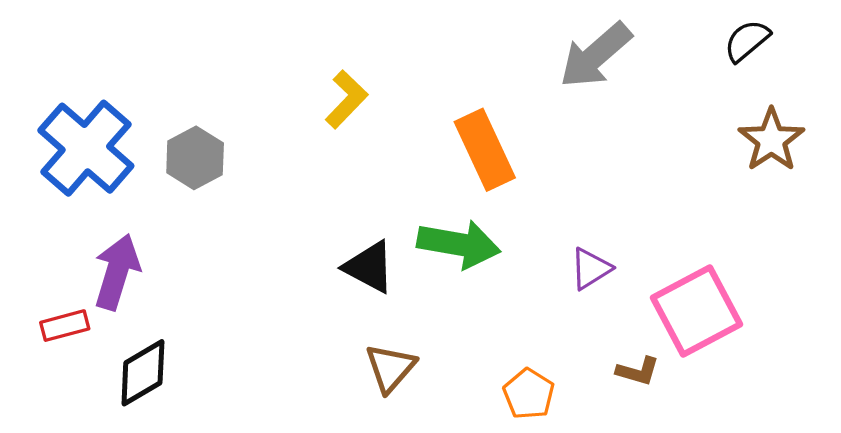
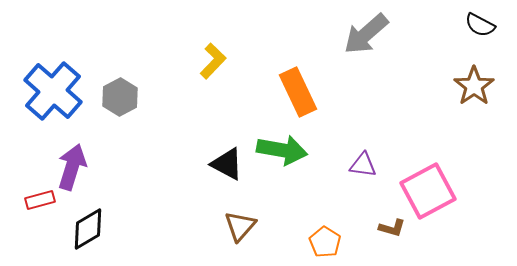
black semicircle: (747, 41) -> (480, 25), moved, turned -112
purple triangle: (591, 269) -> (363, 165), turned 40

